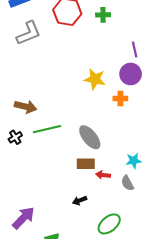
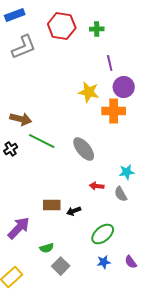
purple line: (135, 50) -> (110, 63), moved
orange cross: (120, 98) -> (114, 111), size x1.6
green line: (47, 129) -> (42, 141), turned 40
brown rectangle: (86, 164) -> (52, 205), moved

